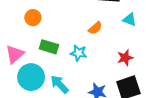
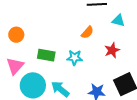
orange circle: (33, 18) -> (16, 35), moved
red star: (125, 58) -> (112, 50), moved

